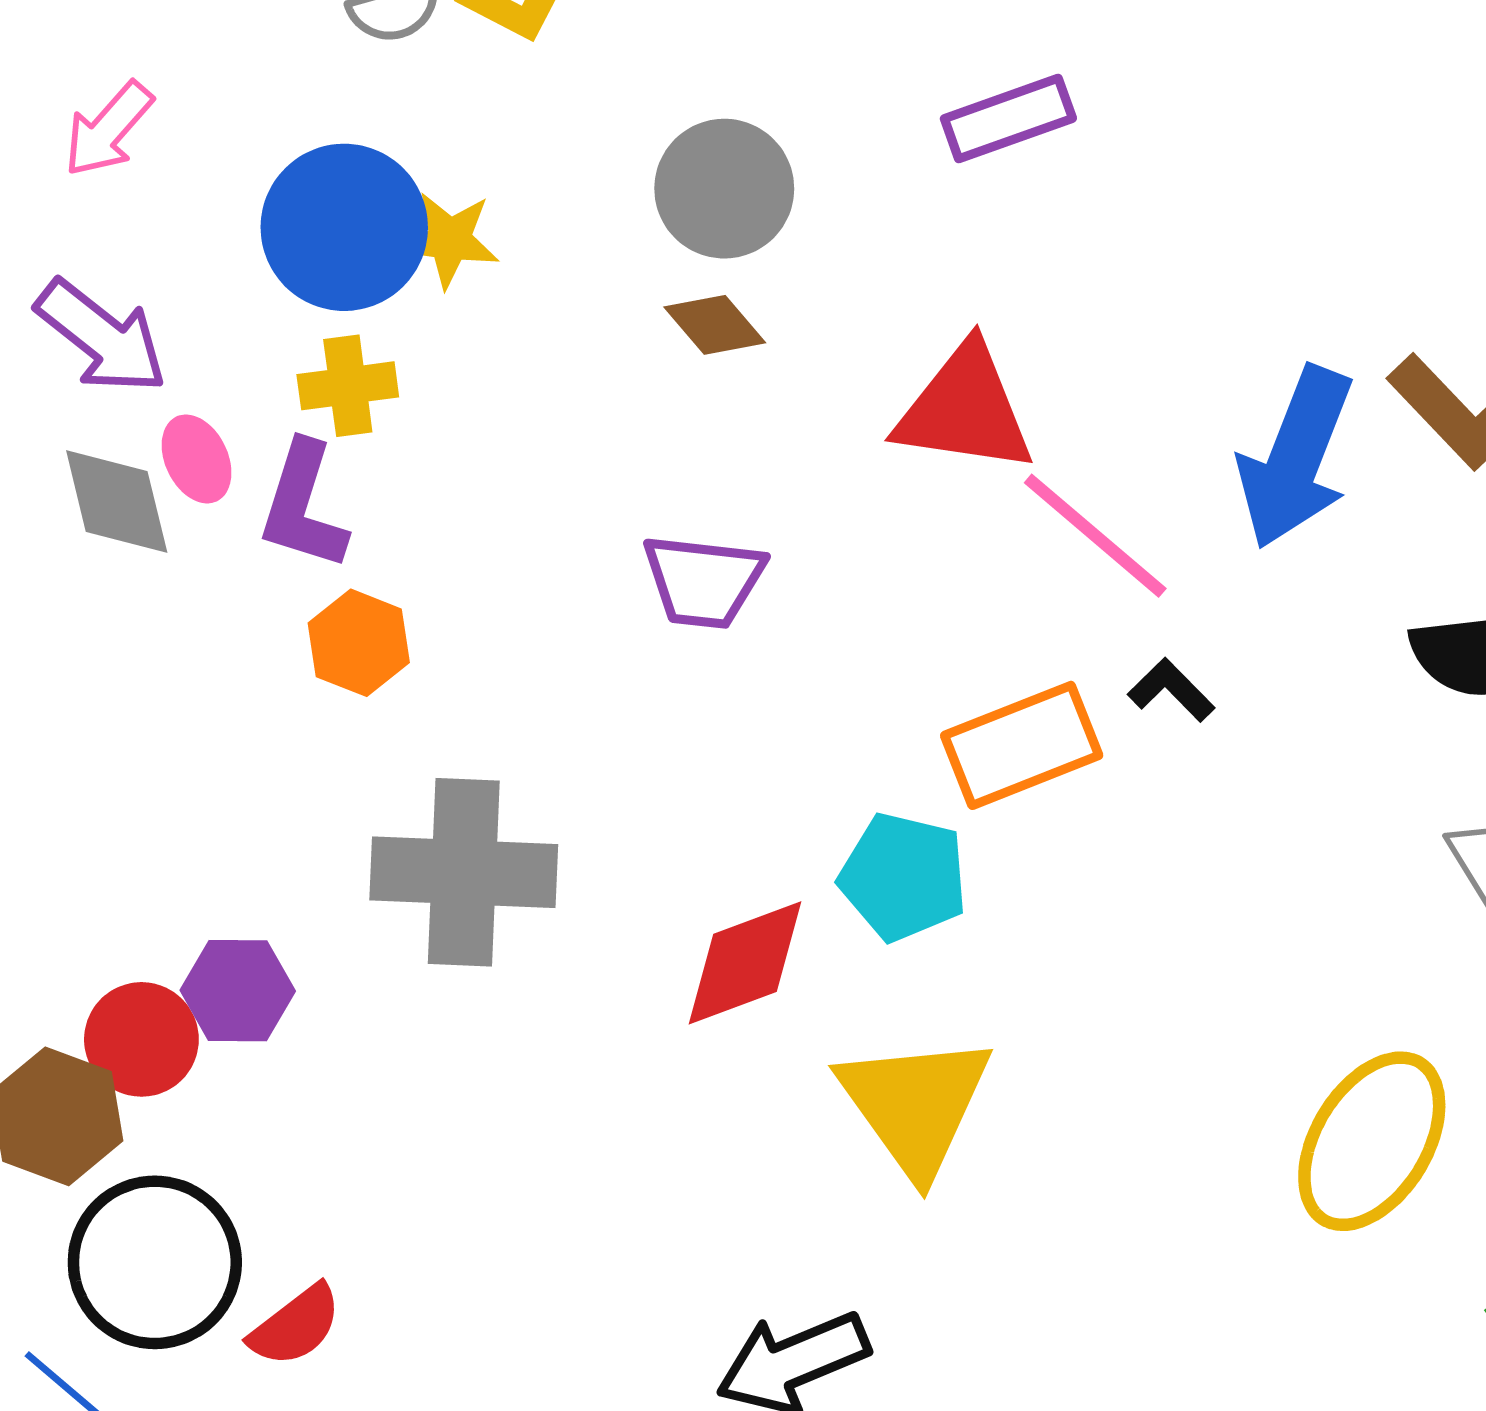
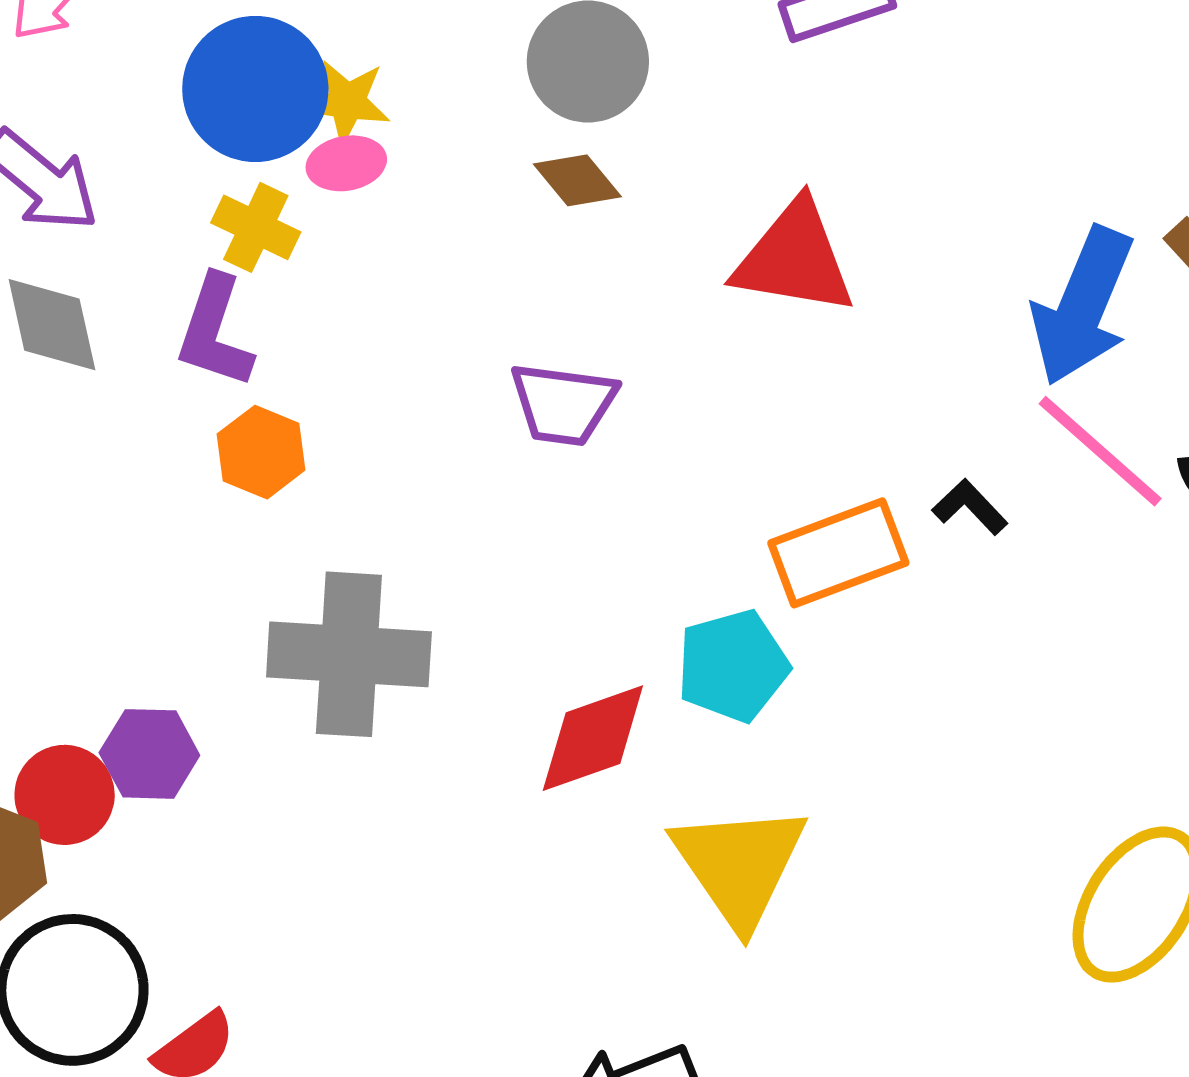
yellow cross: (348, 386) -> (256, 227), turned 32
pink ellipse: (197, 459) -> (346, 163), moved, turned -76
pink line: (1095, 536) -> (1100, 451), moved
cyan pentagon: (903, 877) -> (733, 666), turned -30

